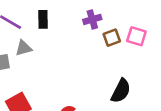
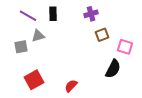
pink square: (136, 36) -> (125, 47), moved
brown square: (112, 38) -> (102, 35), moved

